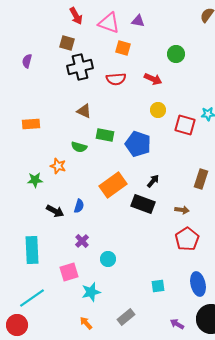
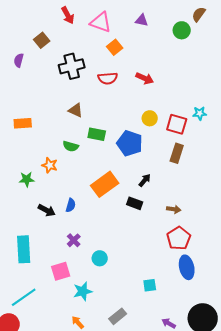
purple triangle: (138, 21) -> (142, 20), moved
brown square: (67, 43) -> (42, 40), moved, turned 35
orange square: (123, 48) -> (115, 47), turned 35
green circle: (176, 54) -> (182, 30), moved
yellow circle: (158, 110) -> (150, 118), moved
brown rectangle: (201, 179) -> (177, 153), moved
black rectangle: (143, 204) -> (135, 203), size x0.7
blue ellipse: (198, 284) -> (187, 267), moved

